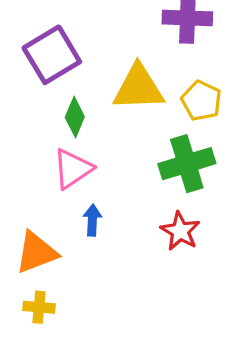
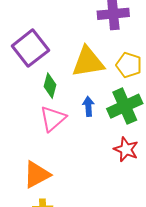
blue arrow: (92, 220) -> (88, 106), moved

